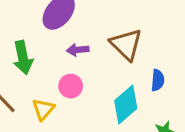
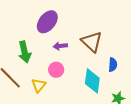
cyan diamond: (126, 104) -> (92, 81), turned -40

